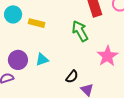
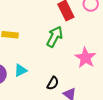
green arrow: (80, 31) -> (55, 37), turned 65

